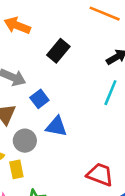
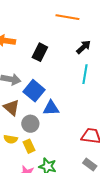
blue square: (39, 99) -> (34, 91), size x1.5

